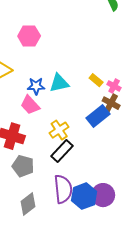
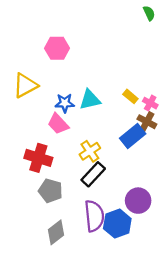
purple circle: (103, 195) -> (138, 201), moved

